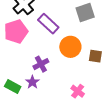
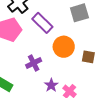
purple star: (32, 82) -> (51, 85), moved

